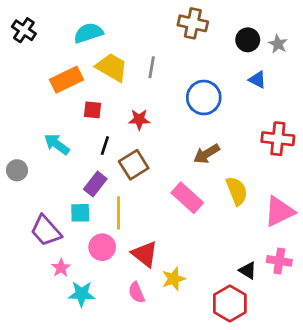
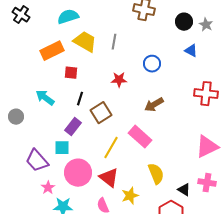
blue circle: (204, 97) -> (152, 64), size x0.7
red star: (139, 119) -> (119, 80), moved
yellow semicircle: (237, 191) -> (156, 174), moved
yellow line: (119, 213) -> (111, 148), moved, turned 30
pink circle: (102, 247) -> (78, 173), size x1.4

